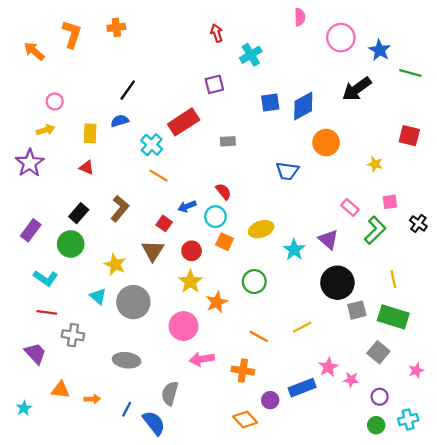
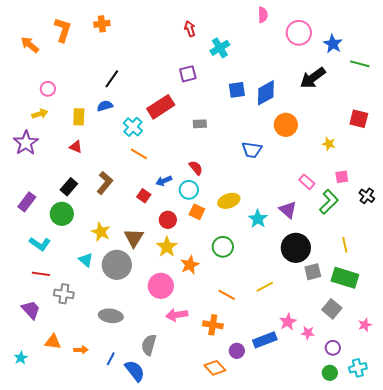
brown triangle: (153, 251) -> (134, 238), moved

